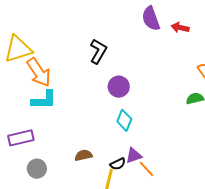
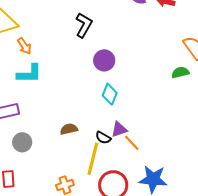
orange arrow: (39, 72) -> (24, 46), size x0.6
black semicircle: (118, 164) -> (103, 138), turned 56

